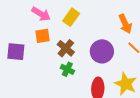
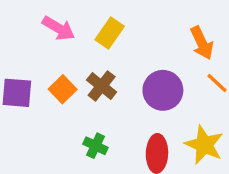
orange square: (42, 36) -> (63, 89), moved, turned -35
green cross: (67, 69) -> (95, 146), moved

